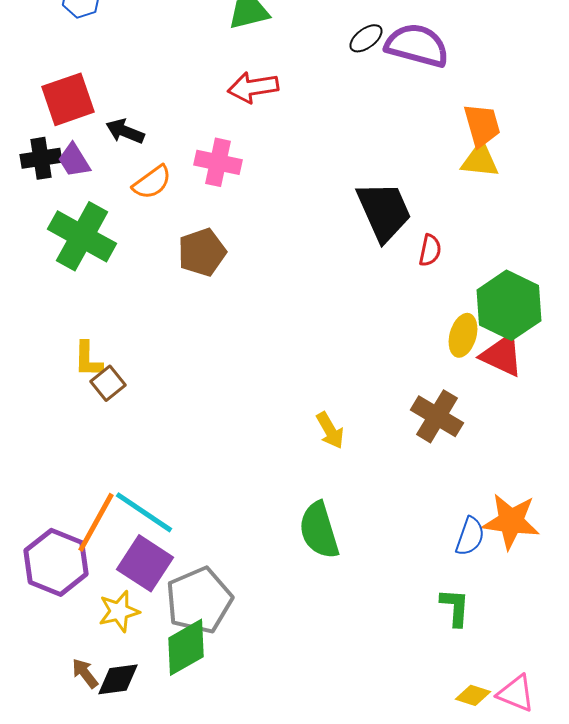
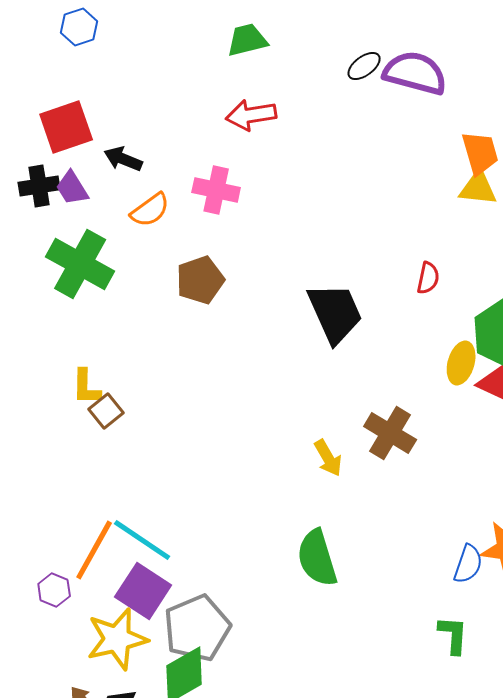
black trapezoid: (384, 211) -> (335, 313), moved
brown cross: (437, 416) -> (390, 433), moved
purple hexagon: (56, 562) -> (54, 590), size x0.5
yellow star: (119, 611) -> (117, 639), size x1.5

